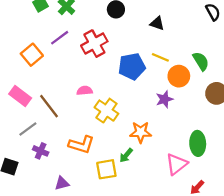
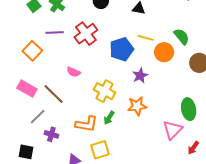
purple line: (60, 38) -> (55, 33), turned 42
pink semicircle: (85, 91) -> (74, 72), moved, turned -144
purple star: (164, 99) -> (140, 76), moved
green arrow: (126, 155) -> (109, 118), moved
yellow square: (106, 169) -> (100, 150), moved

